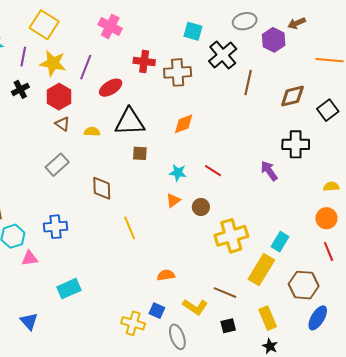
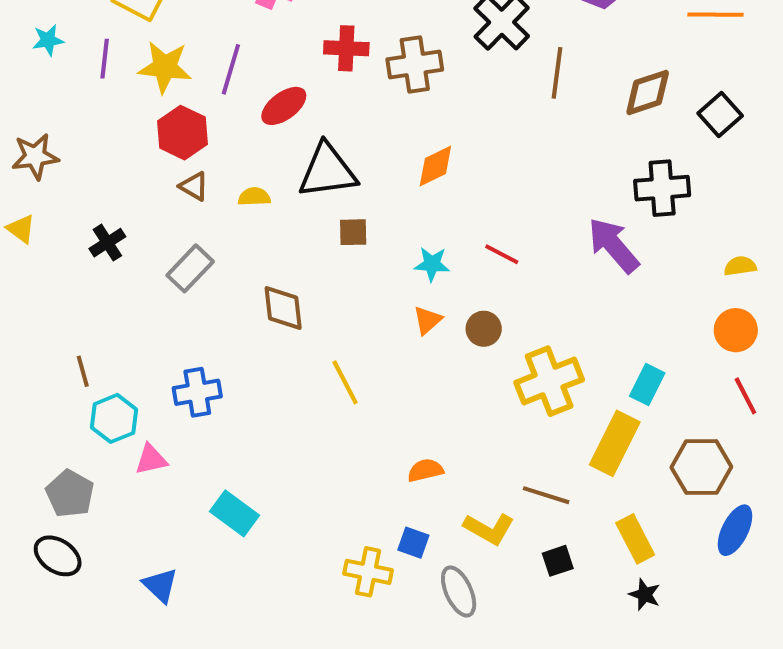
black cross: (20, 89) -> (107, 243), moved
purple arrow: (269, 171) -> (614, 245), size x1.4
cyan rectangle: (69, 289) -> (234, 513), turned 65

